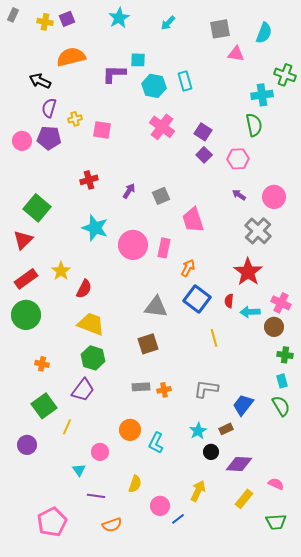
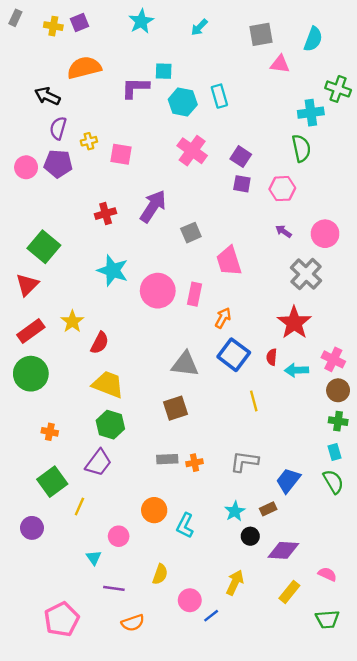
purple square: (204, 155) -> (242, 184), turned -35
purple arrow: (129, 191) -> (153, 206), moved, size x1.8
brown circle: (274, 327) -> (338, 390), moved

